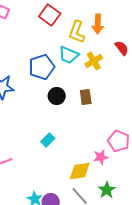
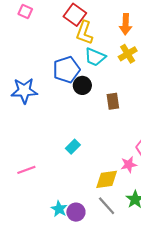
yellow L-shape: (77, 32) -> (84, 33), moved
yellow cross: (94, 61) -> (128, 54), moved
black circle: (57, 96) -> (82, 85), moved

